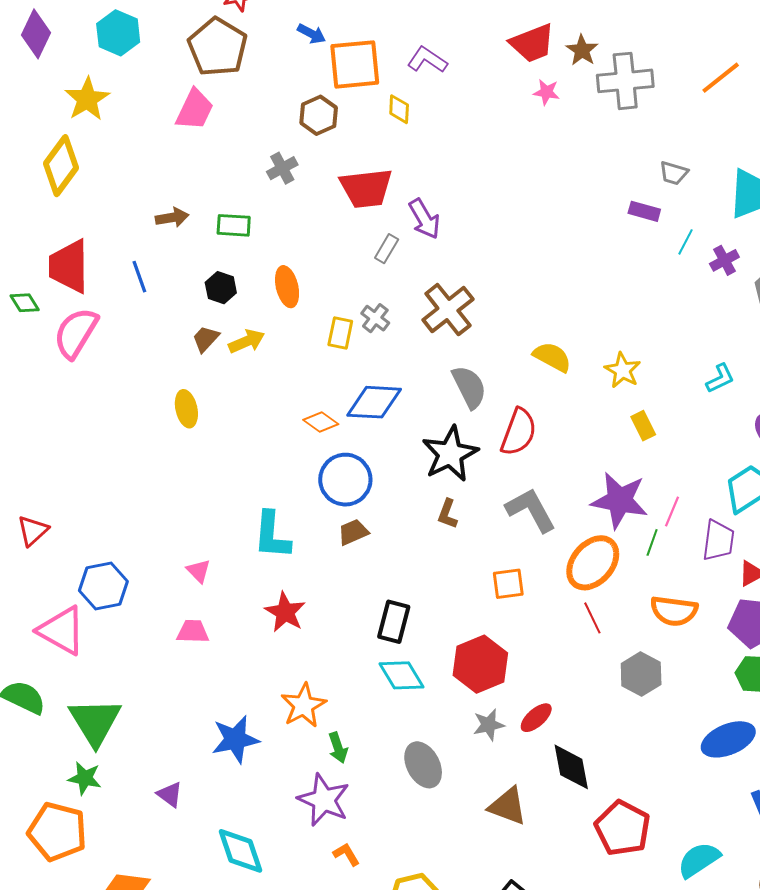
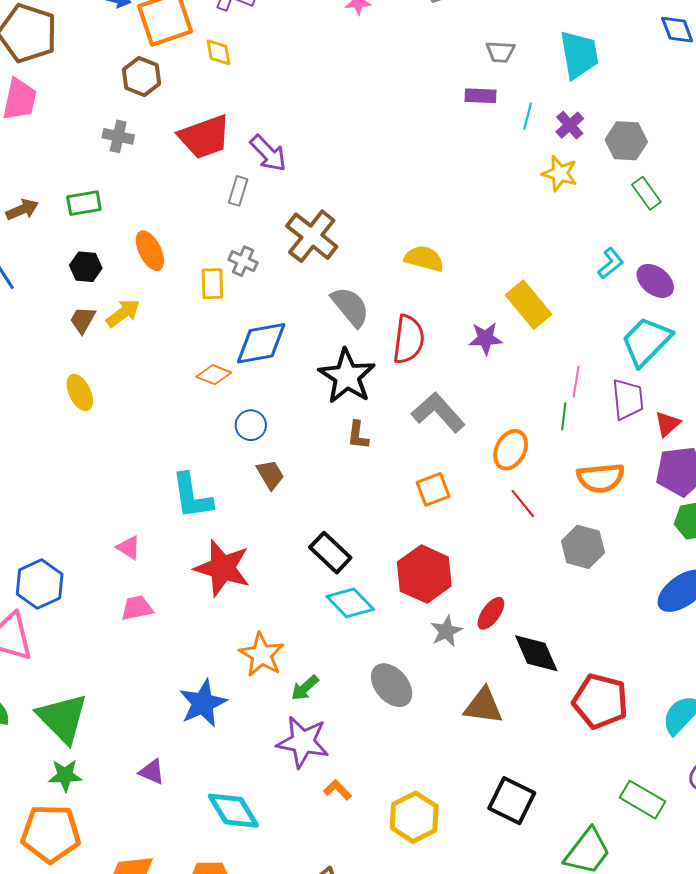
gray cross: (282, 168) -> (118, 136), turned -36
yellow star: (623, 370) -> (560, 174), moved
cyan L-shape: (720, 378) -> (611, 263), moved
yellow rectangle: (643, 426) -> (528, 305), size x1.6
blue circle: (345, 480) -> (251, 425), size x0.6
purple star: (620, 500) -> (485, 338), moved, size x0.6
brown trapezoid: (353, 532) -> (270, 475), turned 96
orange ellipse: (593, 563) -> (511, 450), size x0.7
red star: (285, 612) -> (222, 568), size x1.4
black rectangle: (394, 622) -> (330, 553), turned -48
green arrow: (338, 748) -> (305, 688), turned 80

